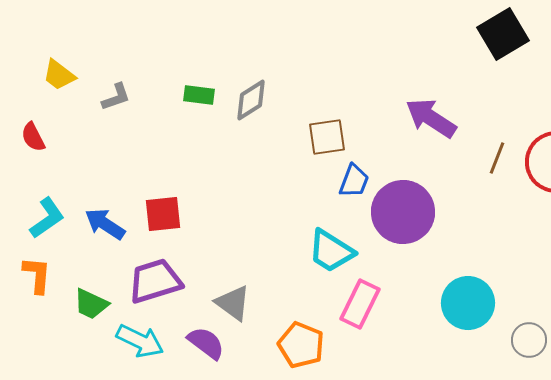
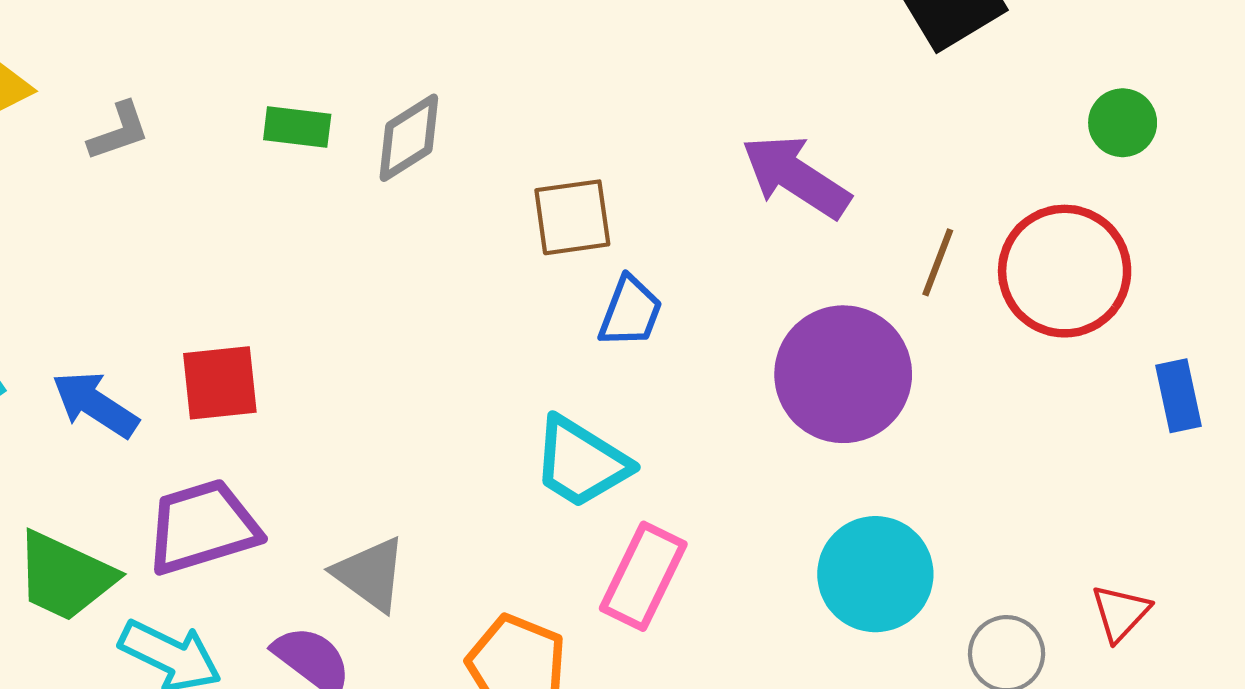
purple circle: (403, 212) -> (843, 374), moved
green trapezoid: (91, 304) -> (65, 576), size x1.4

